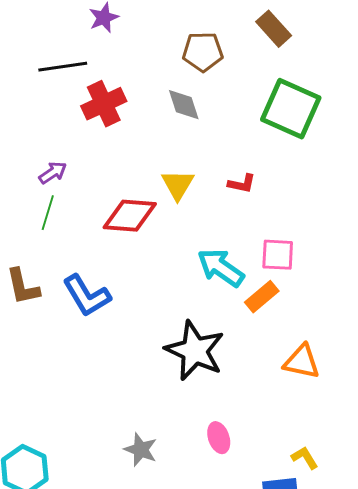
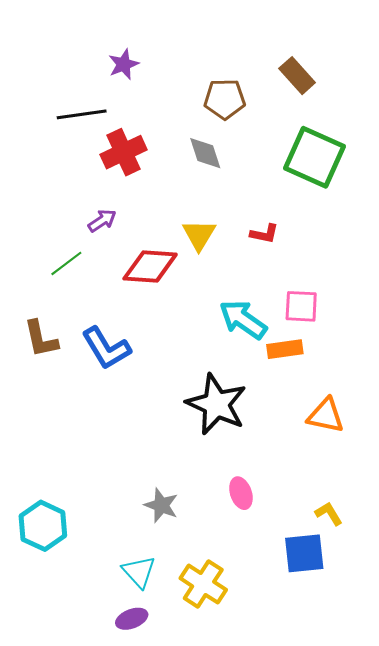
purple arrow: (53, 173) -> (102, 221), moved
green line: (48, 213) -> (66, 263), turned 36
orange rectangle: (262, 297) -> (285, 349), turned 32

